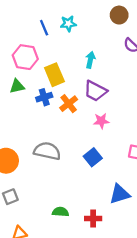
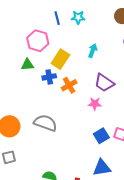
yellow rectangle: (54, 75) -> (60, 59), turned 48
purple trapezoid: (95, 91) -> (104, 83), moved
blue square: (93, 157) -> (101, 136), moved

